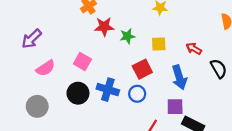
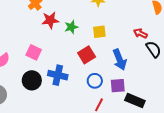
red arrow: (194, 49) -> (140, 33), moved
blue circle: (137, 94) -> (95, 81), moved

